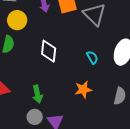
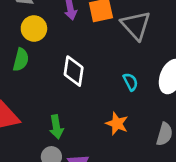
orange star: (83, 90) -> (117, 124), turned 30

